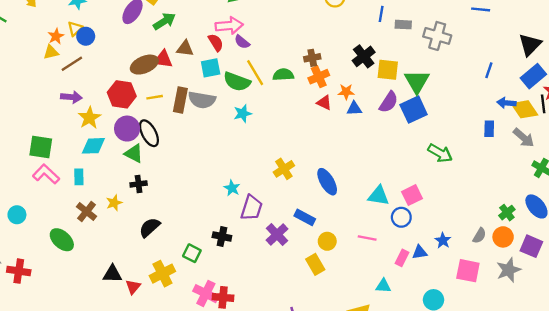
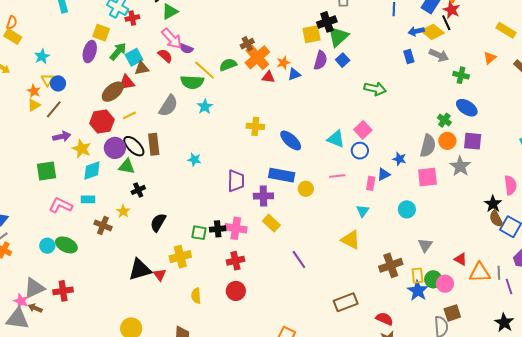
pink arrow: (229, 26) -> (172, 39), turned 70
black cross: (364, 56) -> (327, 22), moved, turned 36
cyan square: (211, 68) -> (134, 57), moved
orange cross: (319, 77) -> (257, 57), size x1.4
green triangle: (417, 82) -> (338, 37), turned 35
brown rectangle: (180, 100) -> (154, 144), moved
gray semicircle: (202, 100) -> (168, 106), turned -50
blue square: (414, 110) -> (343, 60), size x0.6
green square: (41, 147) -> (47, 171), moved
yellow cross: (284, 169) -> (255, 126), moved, turned -36
cyan rectangle: (79, 177) -> (88, 199), turned -72
cyan star: (232, 188) -> (194, 160), moved
cyan triangle: (379, 196) -> (336, 139), turned 30
blue rectangle: (305, 217) -> (282, 175), size x1.4
purple cross: (277, 235) -> (263, 196), turned -30
gray semicircle: (479, 236) -> (428, 146), size x1.6
black cross: (222, 237) -> (218, 229), moved
green ellipse: (62, 240) -> (66, 245), moved
yellow rectangle: (315, 264) -> (271, 223), moved
black triangle: (112, 274) -> (140, 270), size x1.4
yellow cross: (162, 274) -> (180, 257), turned 30
cyan triangle: (383, 286) -> (363, 211), turned -40
pink cross: (206, 294) -> (236, 228), moved

